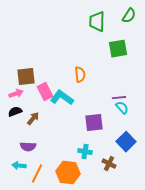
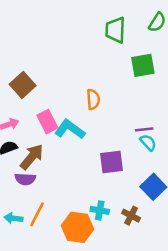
brown square: (26, 77) -> (23, 85), moved, turned -36
brown arrow: (33, 119) -> (32, 157), size x1.5
purple semicircle: (28, 147) -> (25, 179), moved
cyan cross: (85, 152) -> (100, 210), moved
orange line: (37, 174) -> (37, 214), moved

